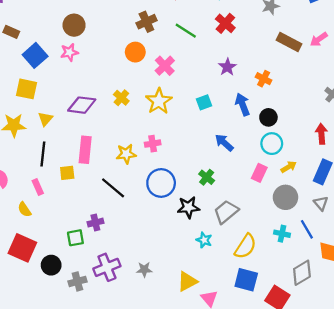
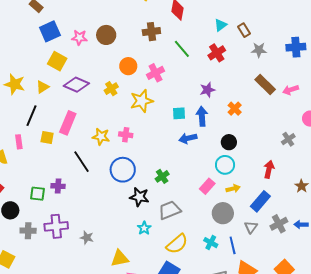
brown circle: (74, 25) -> (106, 35), moved
orange circle: (135, 52) -> (128, 66), moved
yellow square: (27, 89) -> (57, 61), moved
blue arrow: (243, 104) -> (202, 116), moved
blue arrow: (224, 143) -> (188, 138), moved, turned -72

